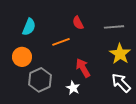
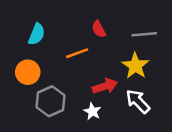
yellow star: (120, 54) -> (135, 66), moved
red arrow: (83, 68) -> (105, 86), turned 102
white arrow: (121, 83) -> (138, 101), moved

